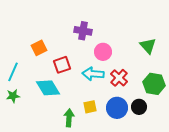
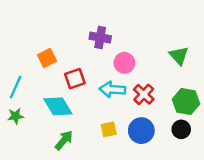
black circle: (139, 107) -> (181, 129), moved
green arrow: (69, 118) -> (64, 140), moved, turned 36

